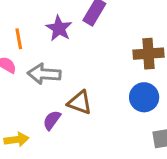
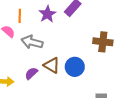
blue circle: (144, 97) -> (75, 67), moved

